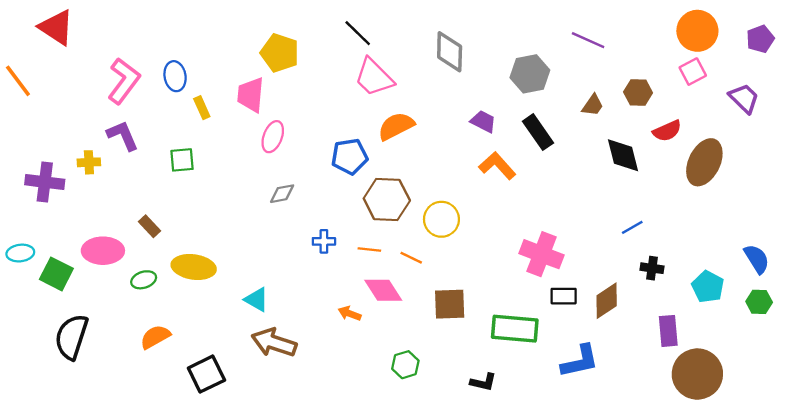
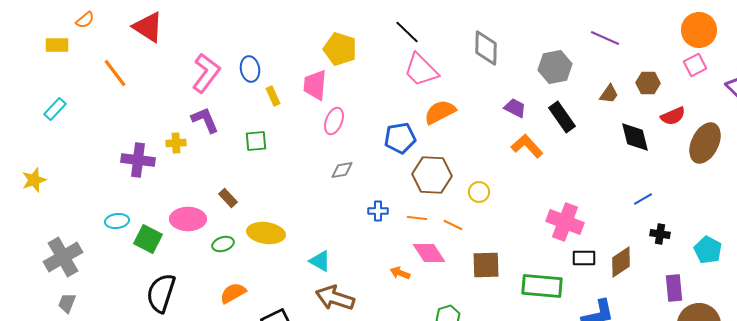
yellow circle: (441, 219) -> (479, 192), size x0.7

